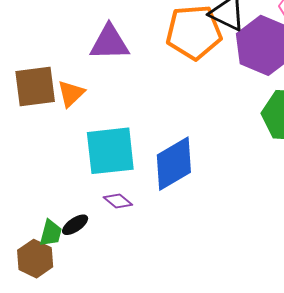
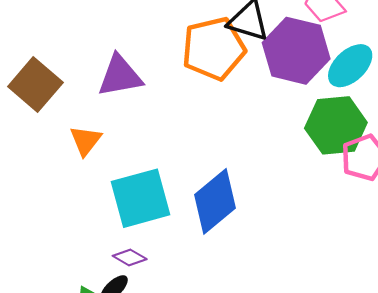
brown square: (35, 87) -> (35, 85), moved, turned -33
purple diamond: (118, 201) -> (130, 258), moved

